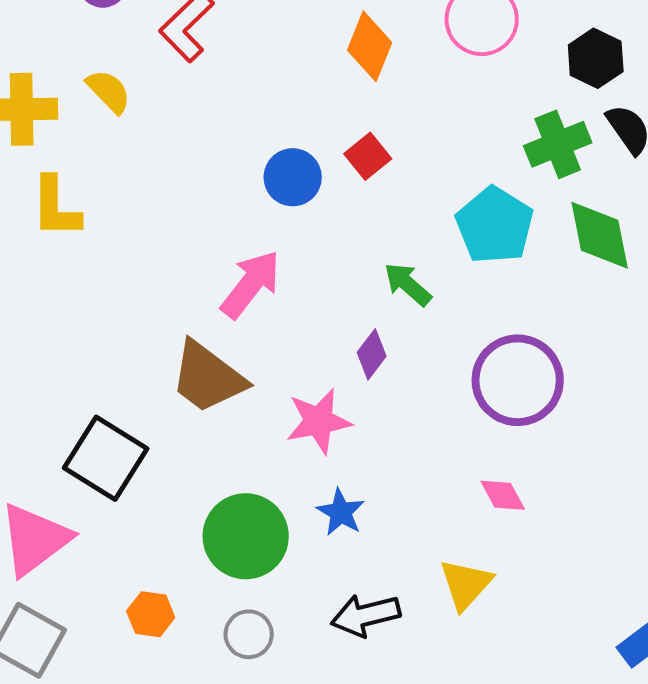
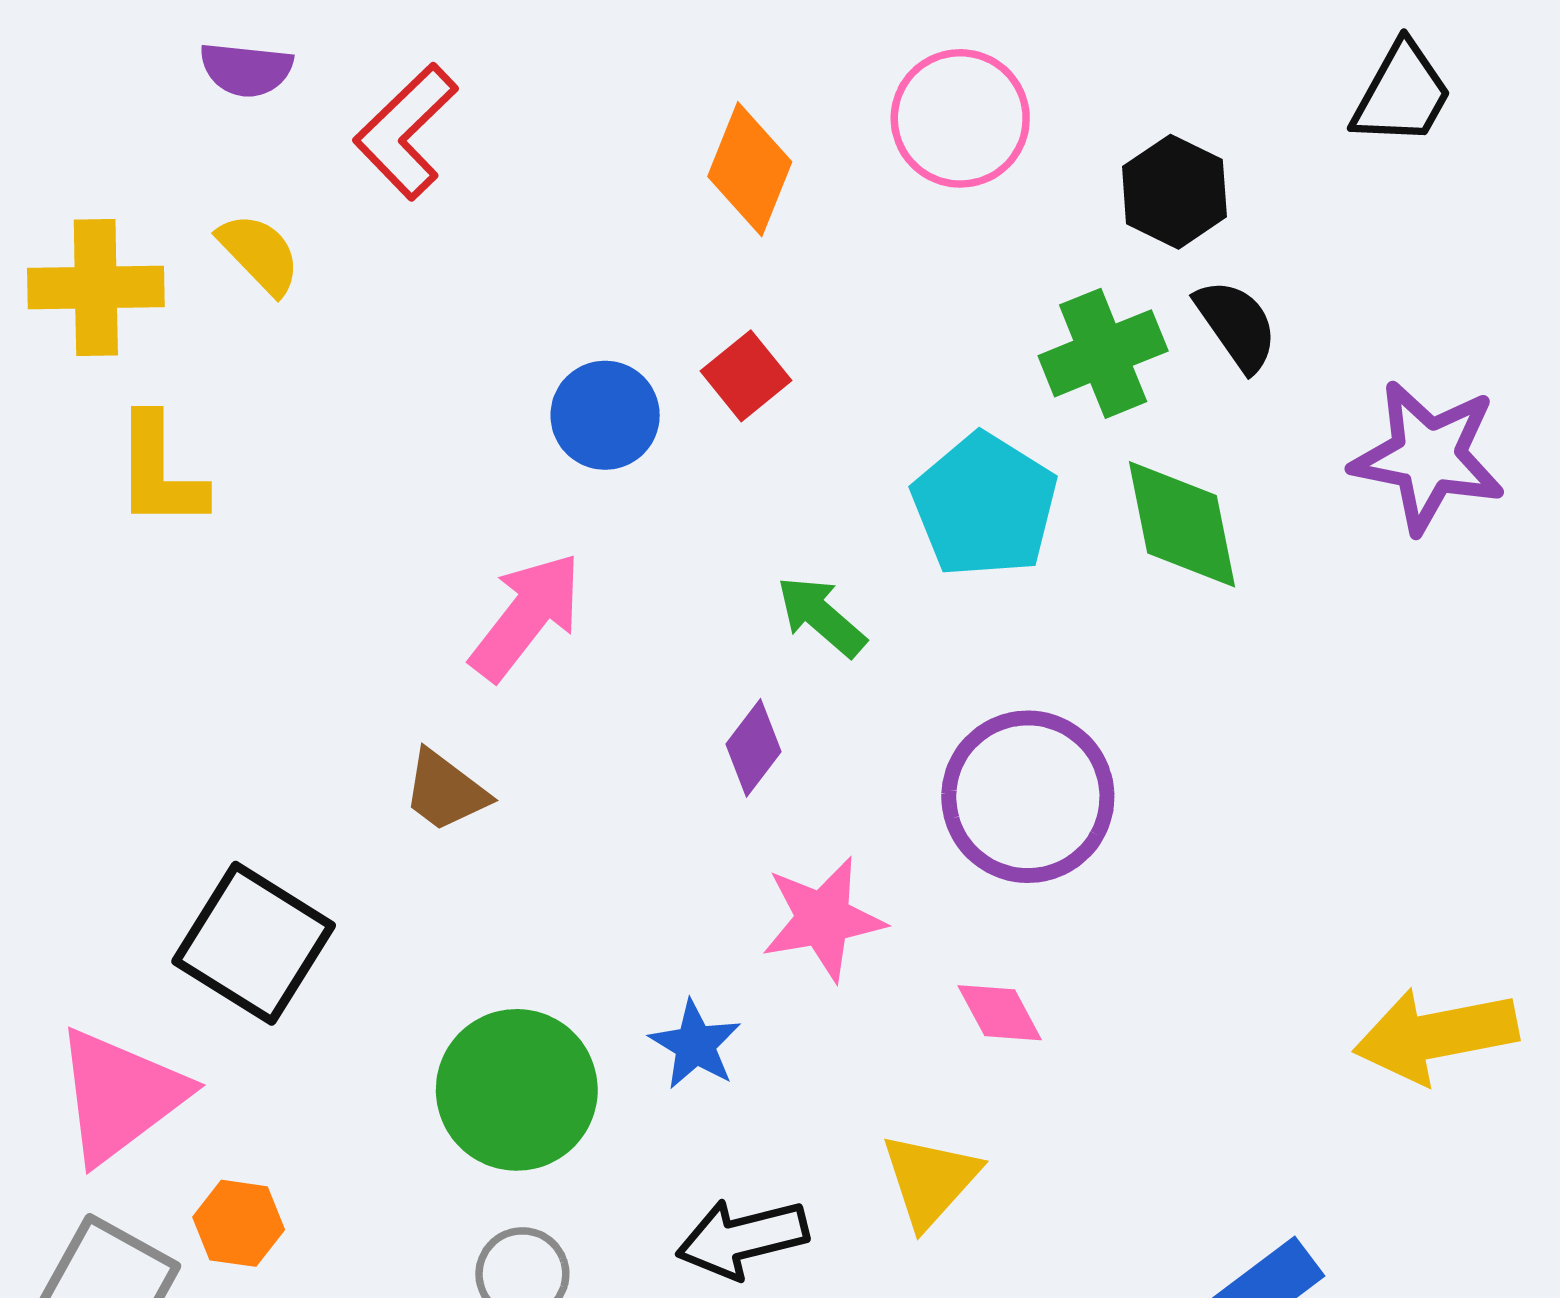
brown trapezoid: (208, 377) -> (445, 791), size x0.6
pink star: (319, 421) -> (823, 919), moved
orange hexagon: (151, 614) -> (239, 1223), moved

